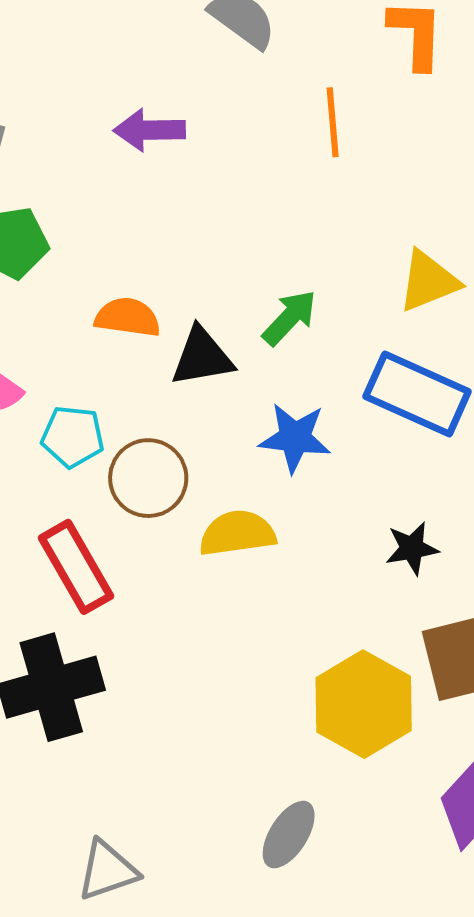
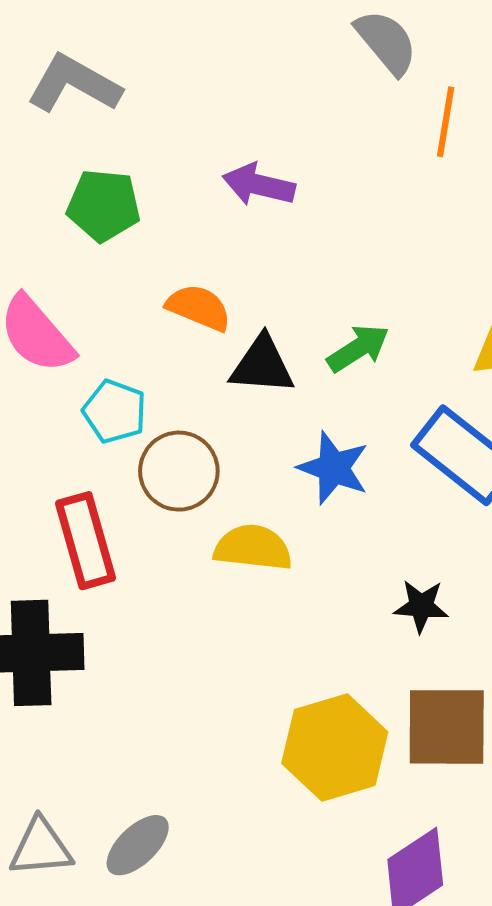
orange line: (333, 122) -> (446, 122), moved
purple arrow: (149, 130) -> (259, 185), moved
gray ellipse: (289, 835) -> (138, 845), moved

